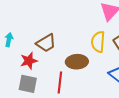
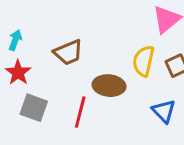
red star: (29, 61) -> (18, 73), moved, turned -30

